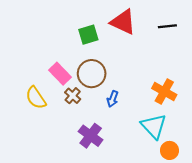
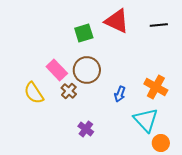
blue arrow: (113, 99) -> (120, 94), moved
purple cross: (91, 136) -> (86, 129), size x0.7

